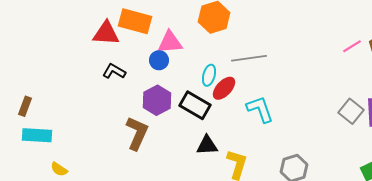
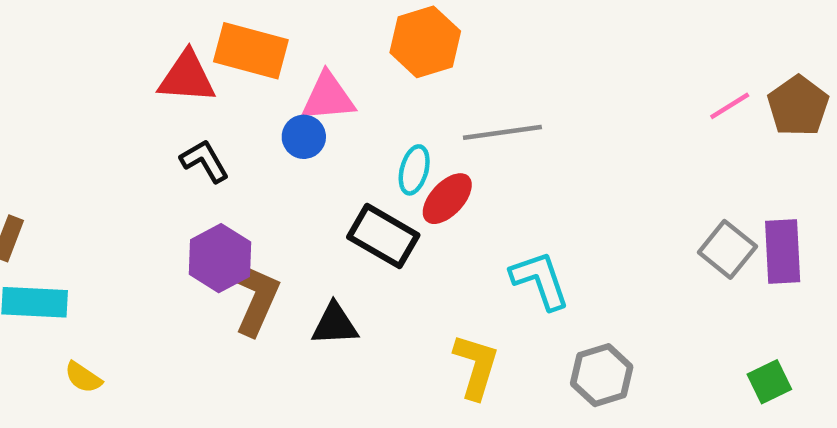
black L-shape: (114, 71) -> (205, 161), turned 30
purple hexagon: (157, 100) -> (220, 258), moved
cyan L-shape: (260, 109) -> (540, 280), moved
black triangle: (207, 145) -> (335, 324), moved

